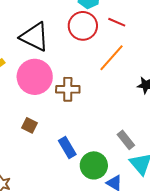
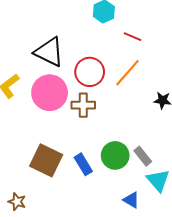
red circle: (83, 26) -> (90, 72), moved
brown square: (29, 125) -> (46, 160), moved, size x2.0
green circle: (94, 165) -> (115, 155), moved

